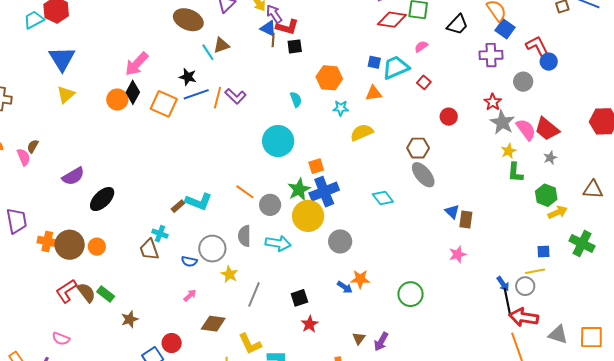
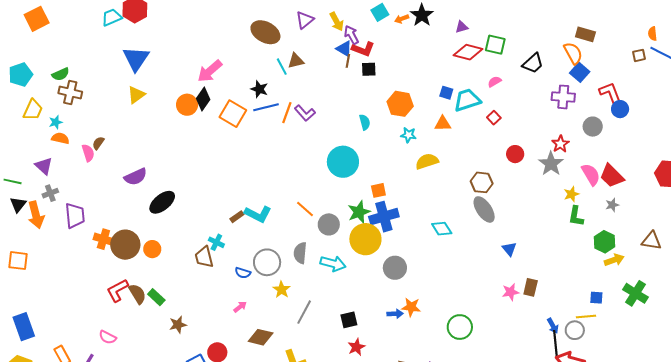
gray star: (502, 122) -> (551, 164), moved
brown rectangle: (466, 220) -> (531, 287), moved
blue arrow: (345, 287) -> (395, 314), turned -42

